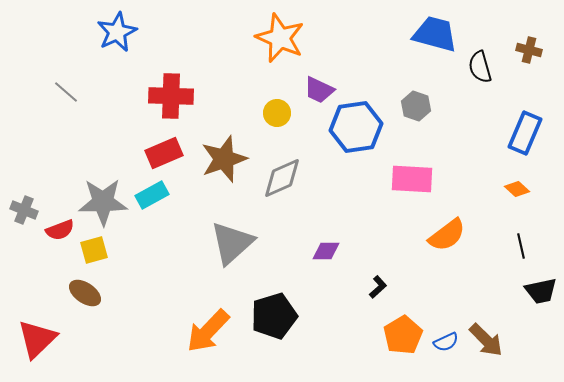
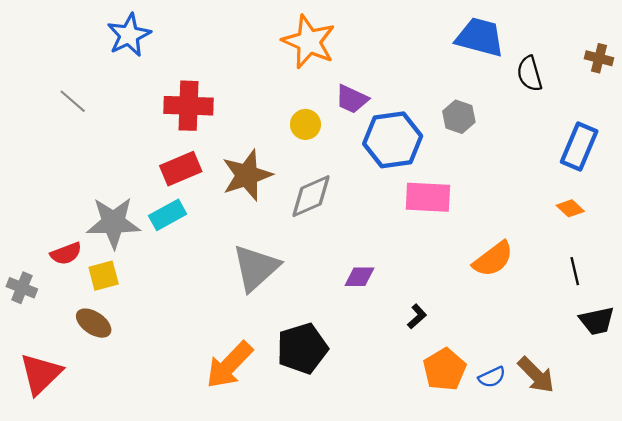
brown cross: (529, 50) -> (599, 58), moved
pink rectangle: (412, 179) -> (428, 197), moved
gray cross: (24, 210) -> (22, 288), moved

